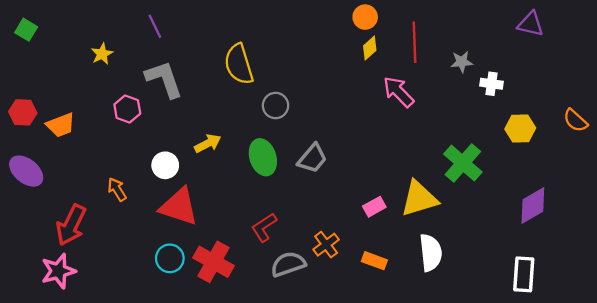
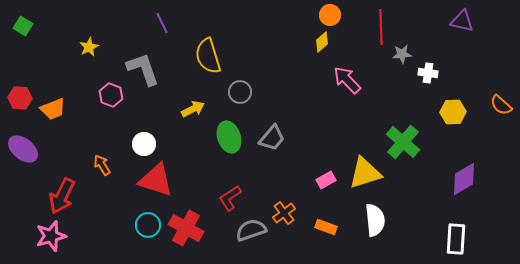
orange circle: (365, 17) -> (330, 15), moved
purple line: (155, 26) -> (162, 23), moved
red line: (415, 42) -> (381, 27), moved
yellow arrow: (208, 143) -> (193, 109), moved

